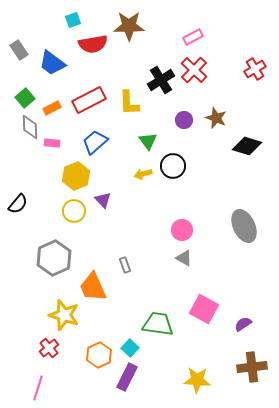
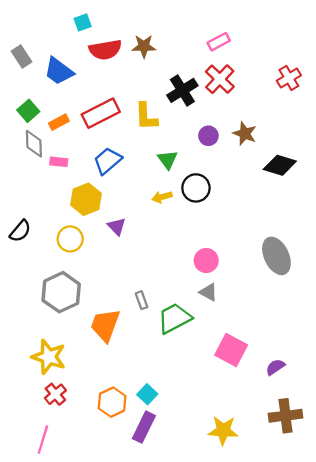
brown star: (129, 26) -> (144, 46), moved, size x0.7
yellow circle: (74, 211) -> (70, 239), moved
orange trapezoid: (93, 287) -> (105, 325), turned 44
yellow star: (64, 315) -> (49, 357), moved
green trapezoid: (158, 324) -> (174, 318), moved, turned -36

